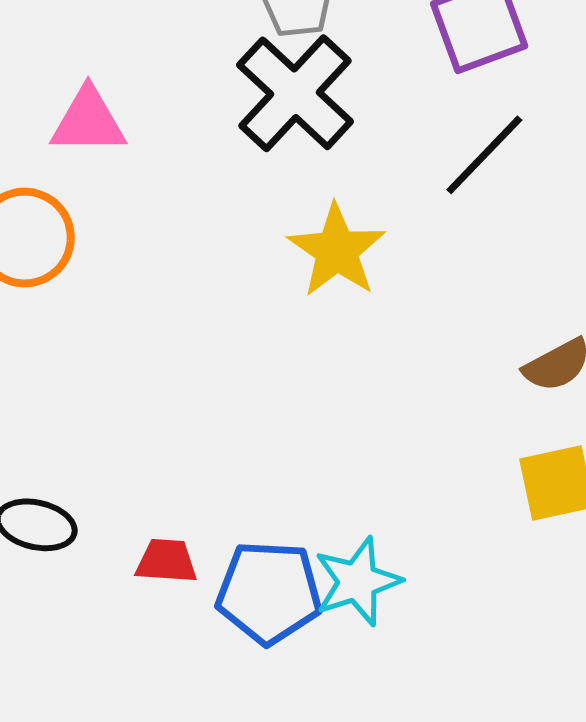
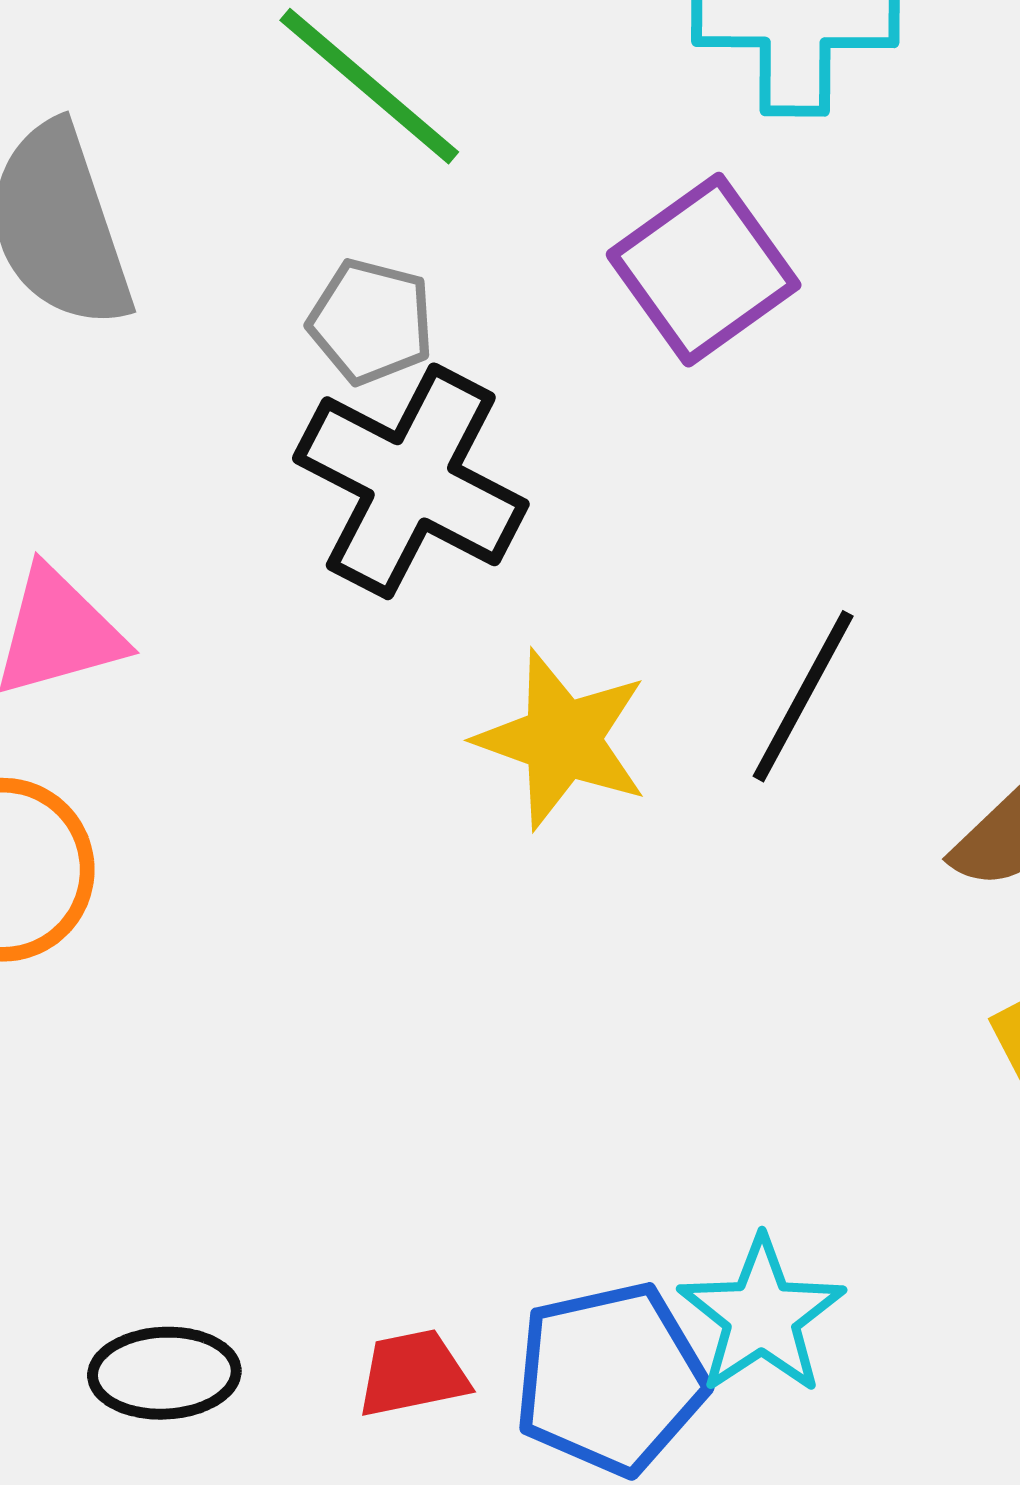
black line: (484, 155) -> (803, 696), moved

